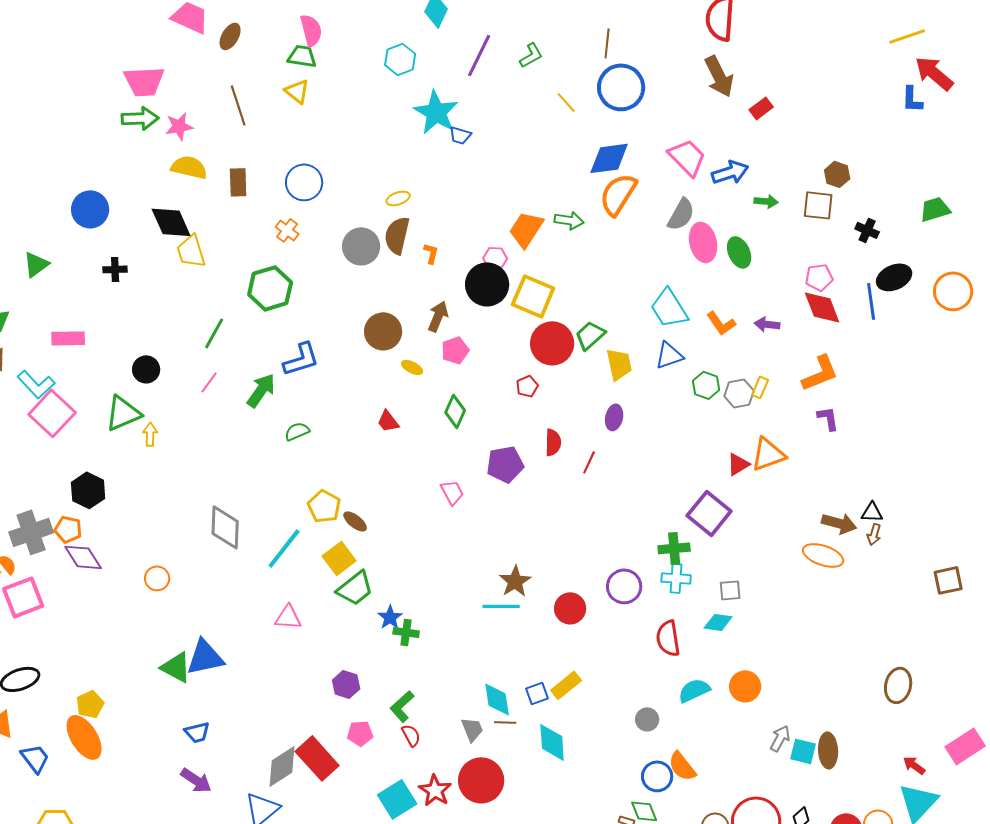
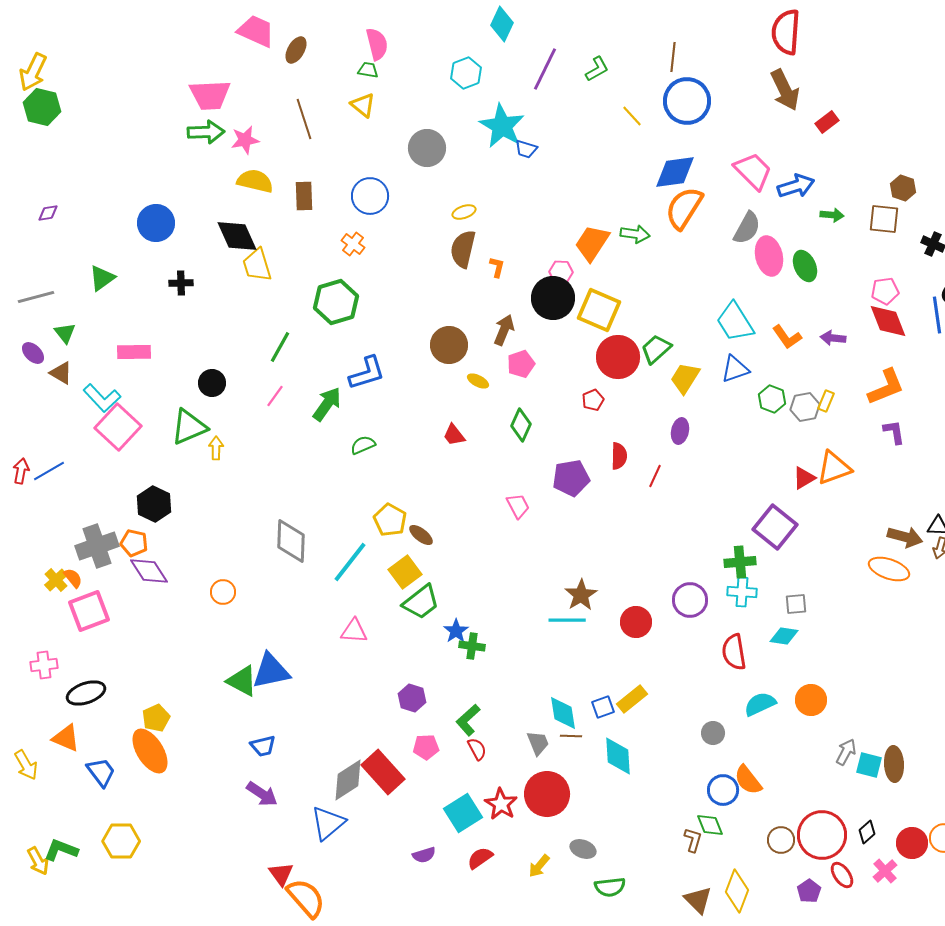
green trapezoid: (302, 56) -> (368, 70), size x0.7
gray circle: (361, 246) -> (427, 148), moved
yellow trapezoid: (619, 364) -> (685, 378), turned -136

